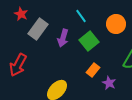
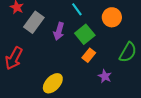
orange rectangle: (93, 70) -> (89, 55), moved

